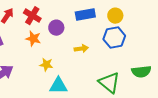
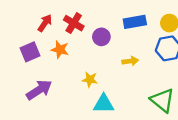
orange star: (33, 39) -> (60, 50), moved

